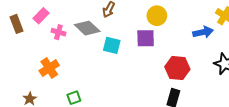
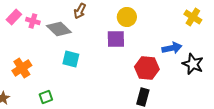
pink cross: (58, 32) -> (33, 21), moved
blue arrow: (203, 32) -> (172, 48), moved
cyan square: (112, 45) -> (71, 59), moved

